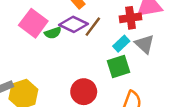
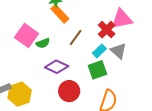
red cross: (131, 18) -> (107, 30), turned -36
purple diamond: (73, 24) -> (57, 67), moved

